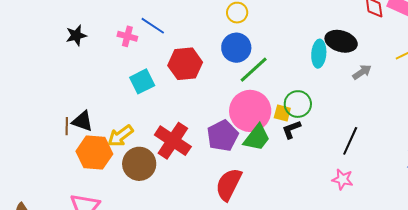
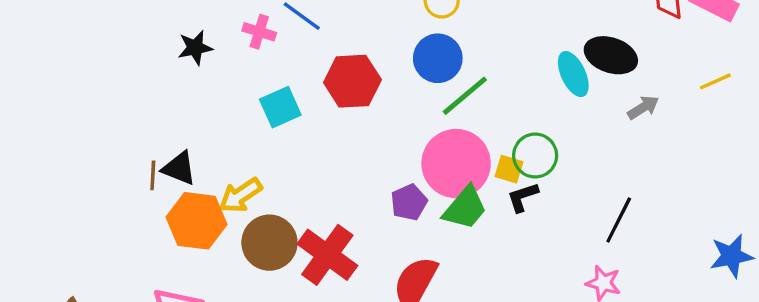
black star: (76, 35) -> (195, 48), moved
cyan ellipse: (319, 54) -> (573, 74), turned -32
purple pentagon: (223, 136) -> (409, 202), size x0.7
red cross: (173, 141) -> (327, 255), moved

